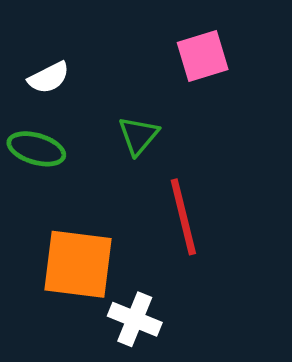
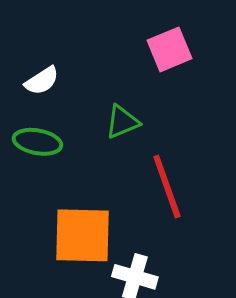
green triangle: (138, 136) -> (122, 122), turned 33

